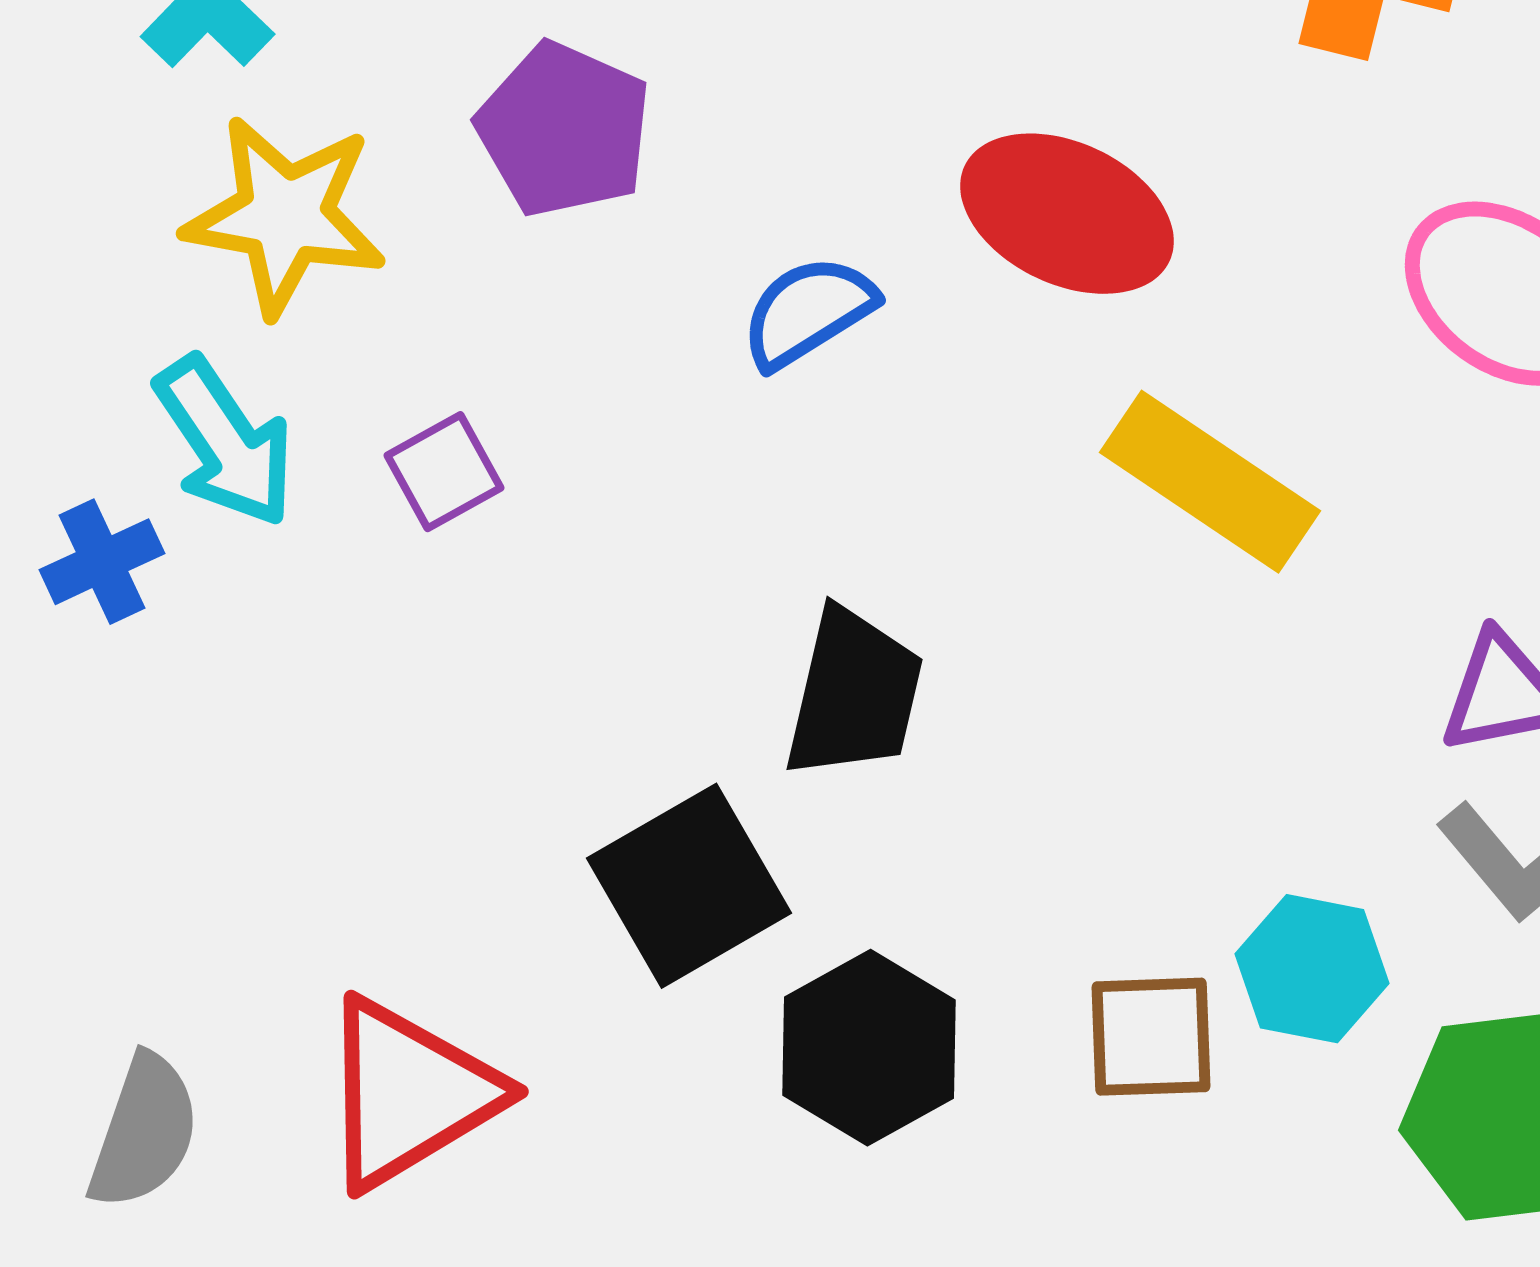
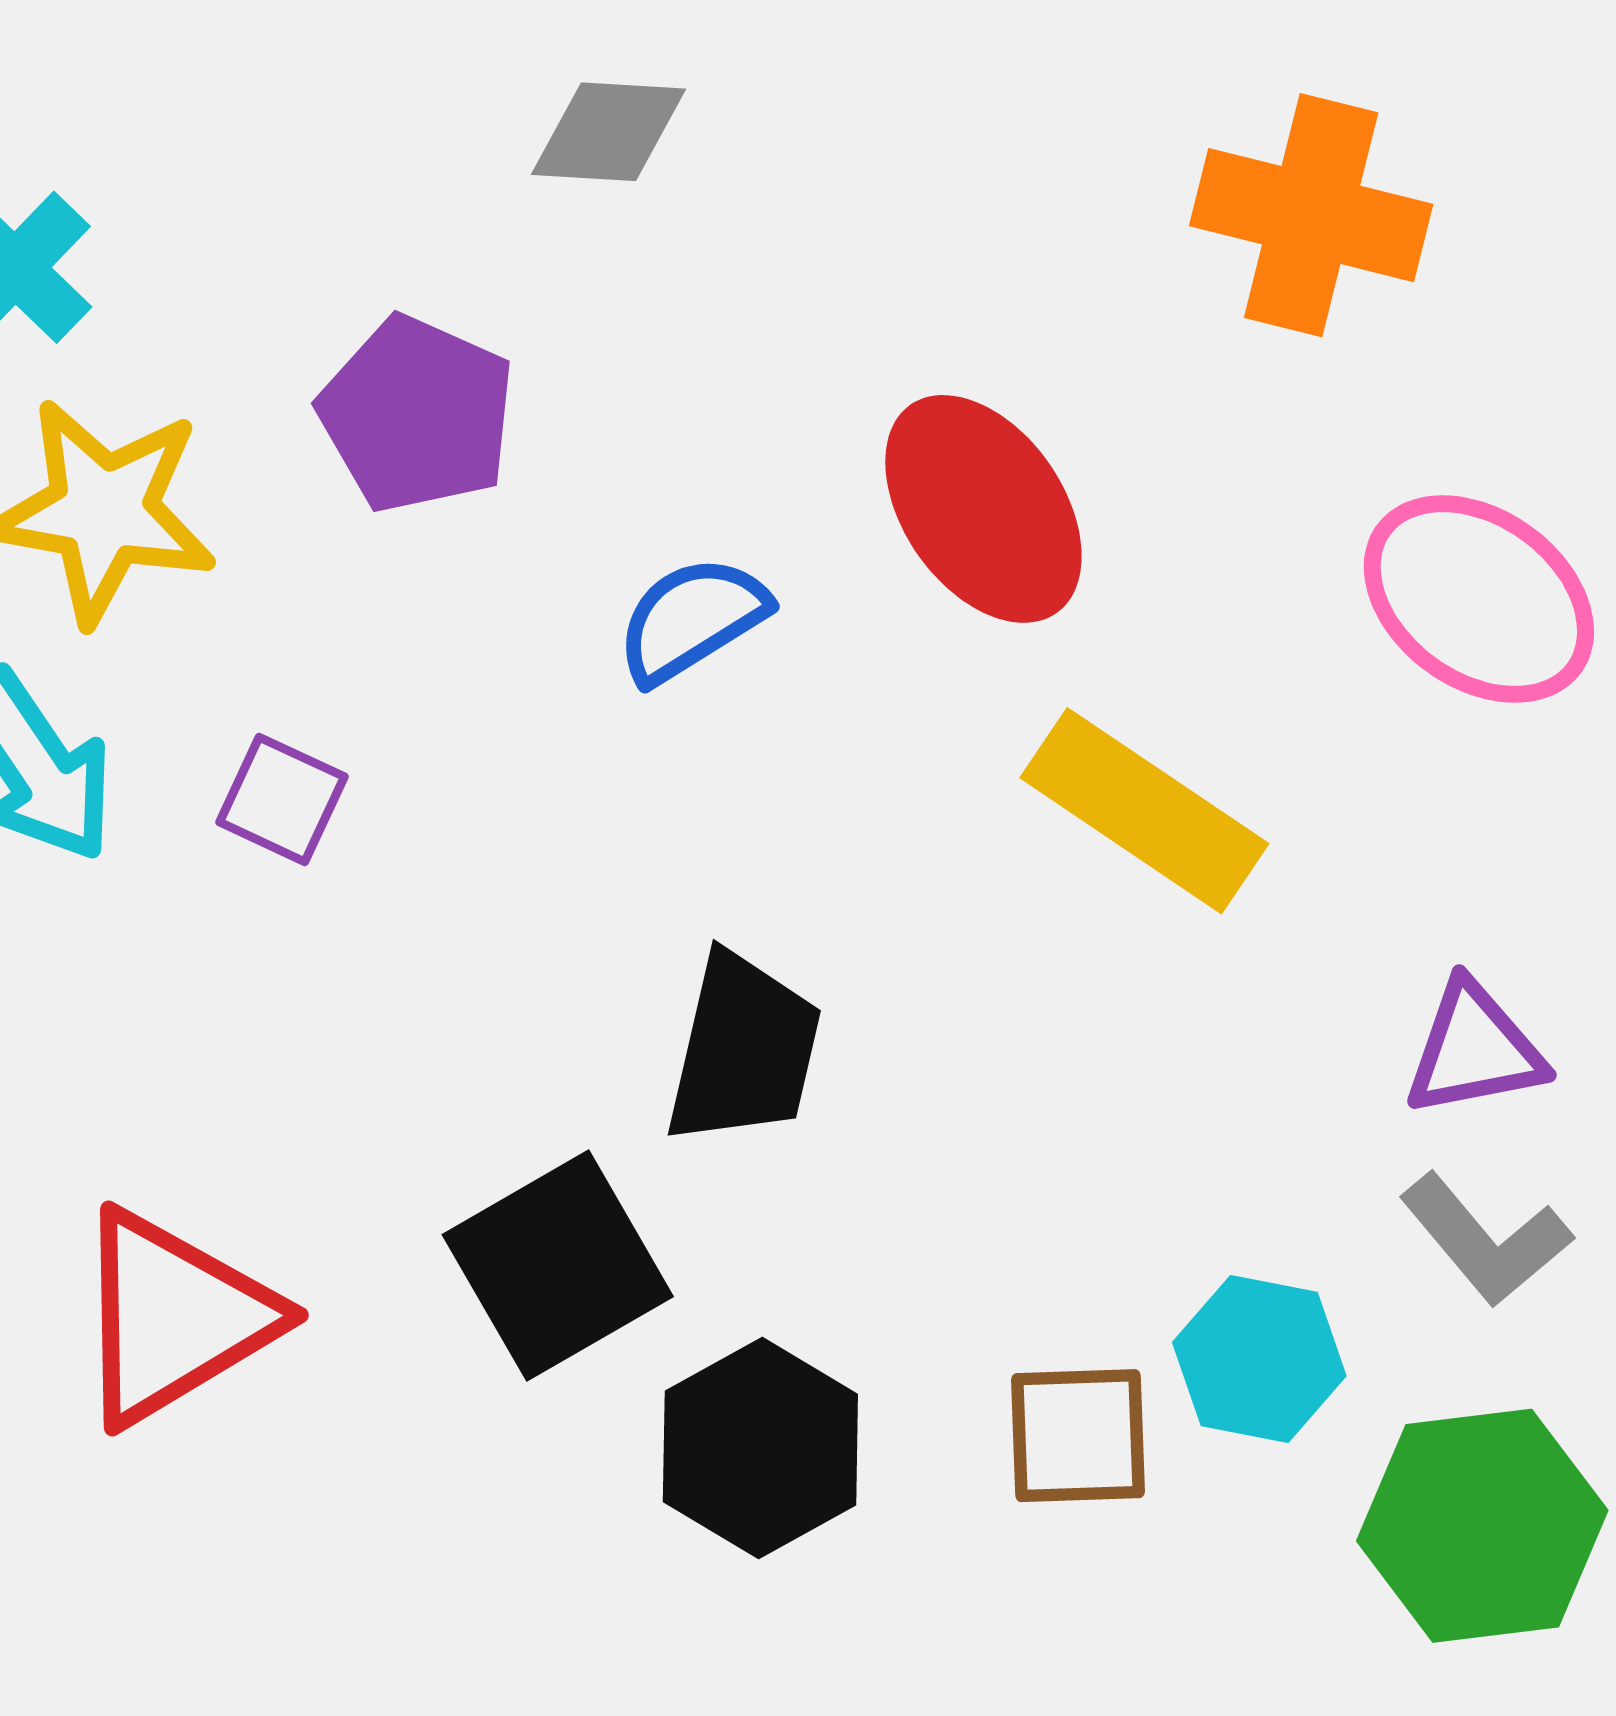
red ellipse: (1067, 214) -> (983, 509), turned 30
purple square: (444, 472) -> (282, 799), turned -36
red triangle: (409, 1094) -> (174, 1317), moved

